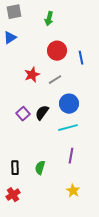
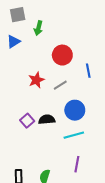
green arrow: (49, 19) -> (38, 28), moved
blue line: (81, 58) -> (88, 71), moved
black semicircle: (42, 113) -> (47, 119), turned 49

